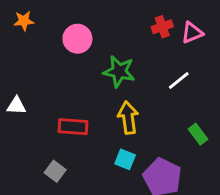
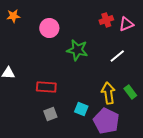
yellow arrow: (128, 118) -> (108, 93), moved
gray square: (55, 171) -> (50, 114), moved, turned 32

